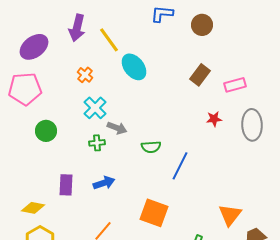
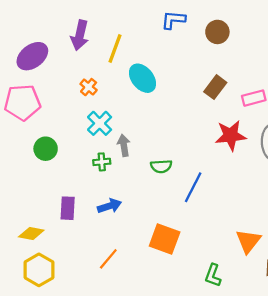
yellow line: (109, 40) -> (115, 48), turned 56
red star: (214, 119) -> (231, 135), size x1.8
gray arrow: (117, 128) -> (124, 145), turned -120

